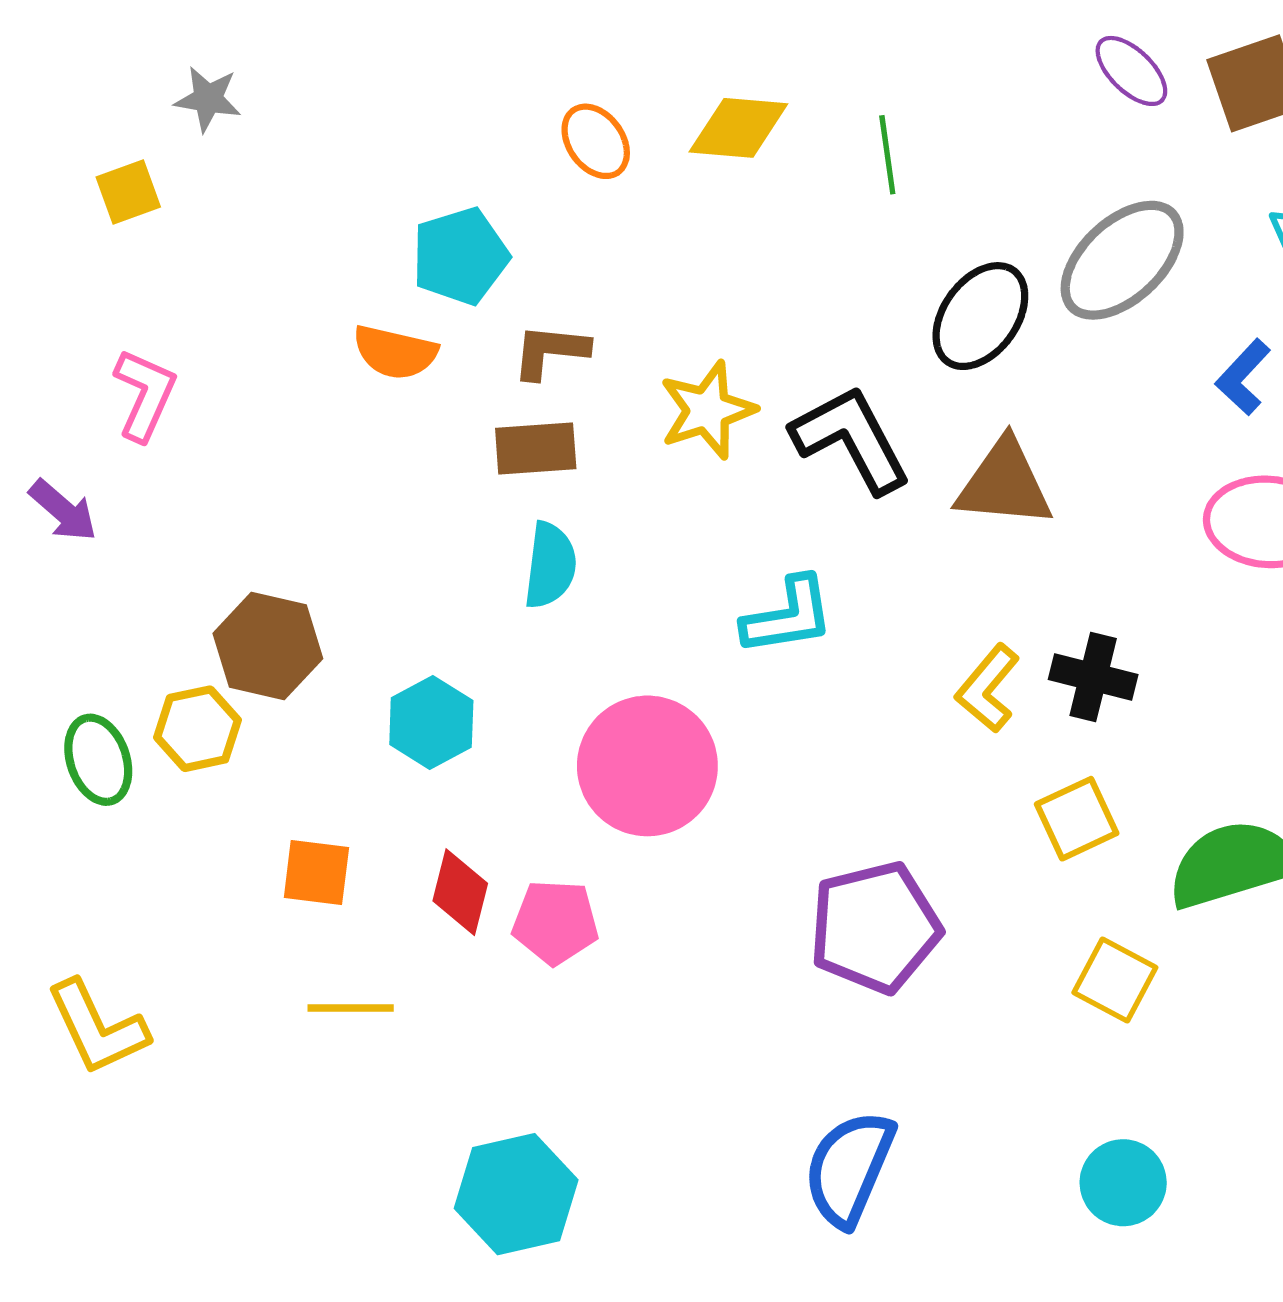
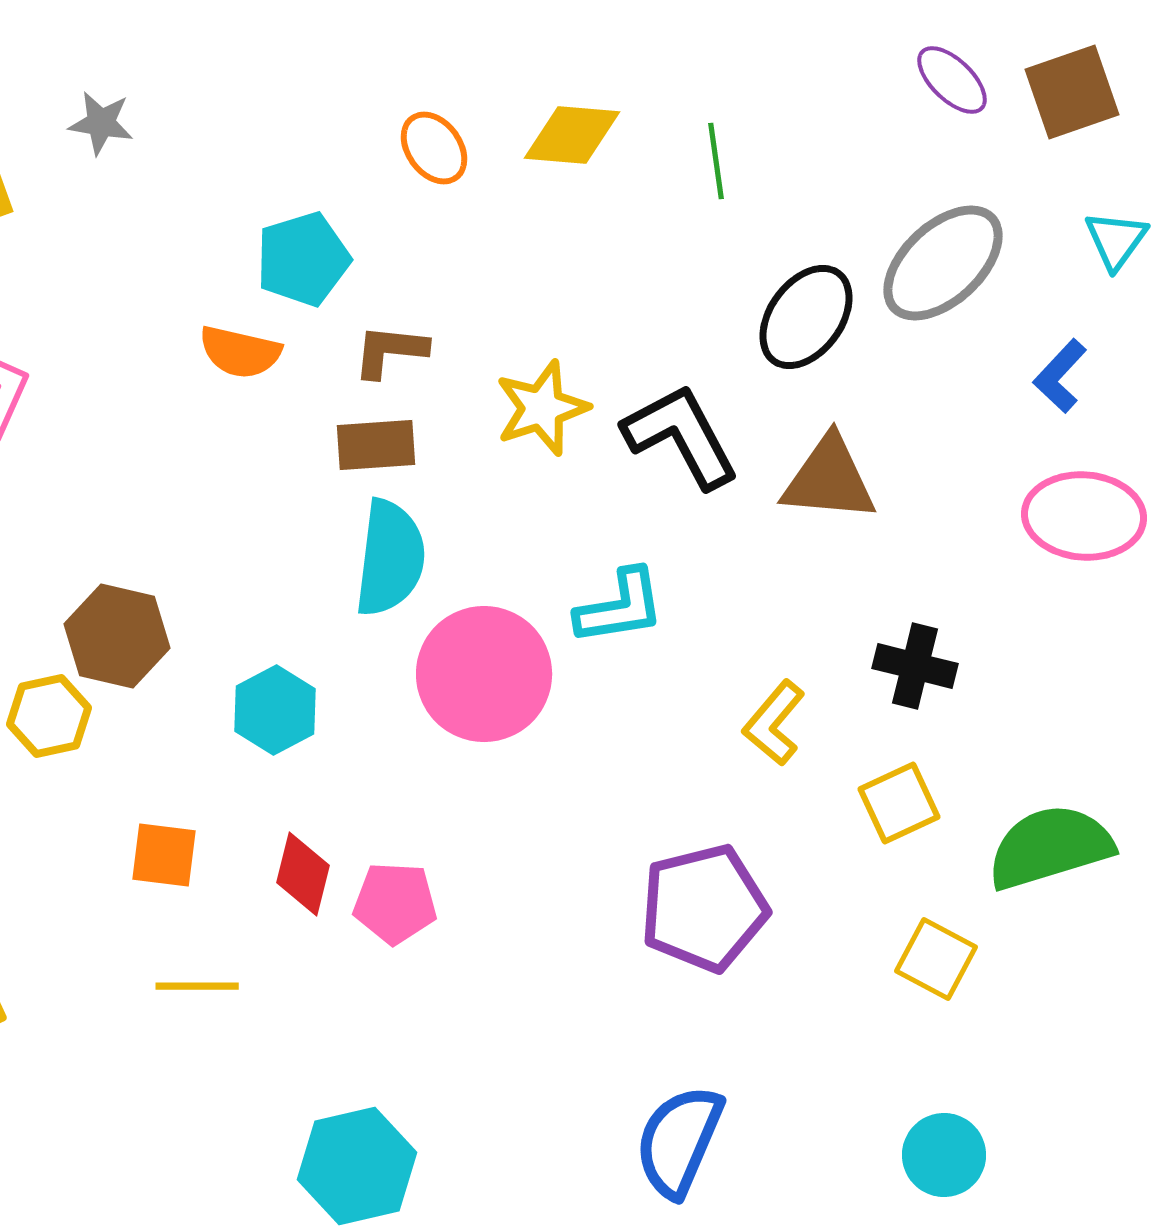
gray star: (208, 99) -> (101, 123), moved
cyan semicircle: (550, 565) -> (390, 558), size x1.4
yellow L-shape: (988, 688) -> (774, 723), moved
pink circle: (647, 766) -> (484, 674), moved

